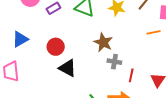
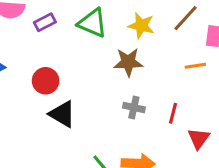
brown star: (103, 42) -> (128, 62), moved, turned -30
red line: (131, 75) -> (173, 113), moved

